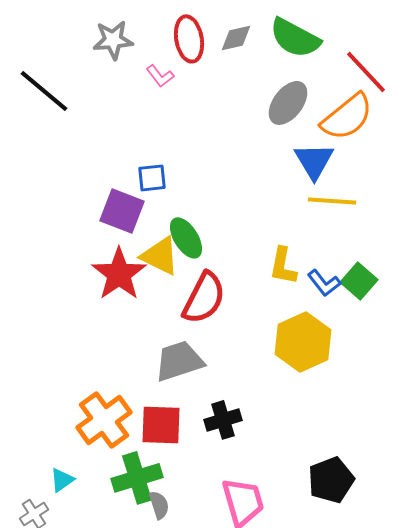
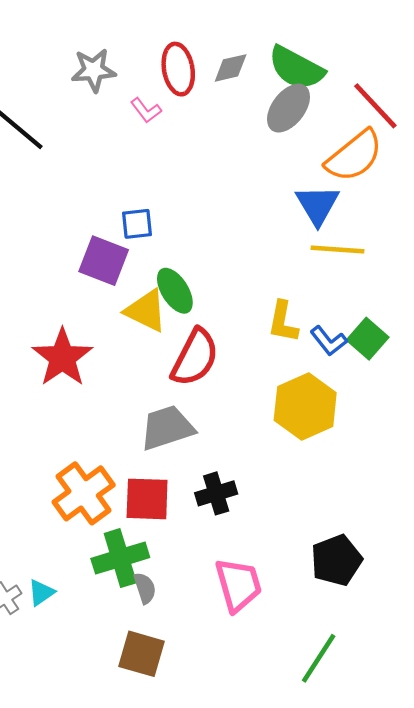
gray ellipse: (288, 103) -> (288, 108), moved
red star: (119, 274) -> (62, 358), moved
cyan triangle: (62, 480) -> (41, 593), moved

